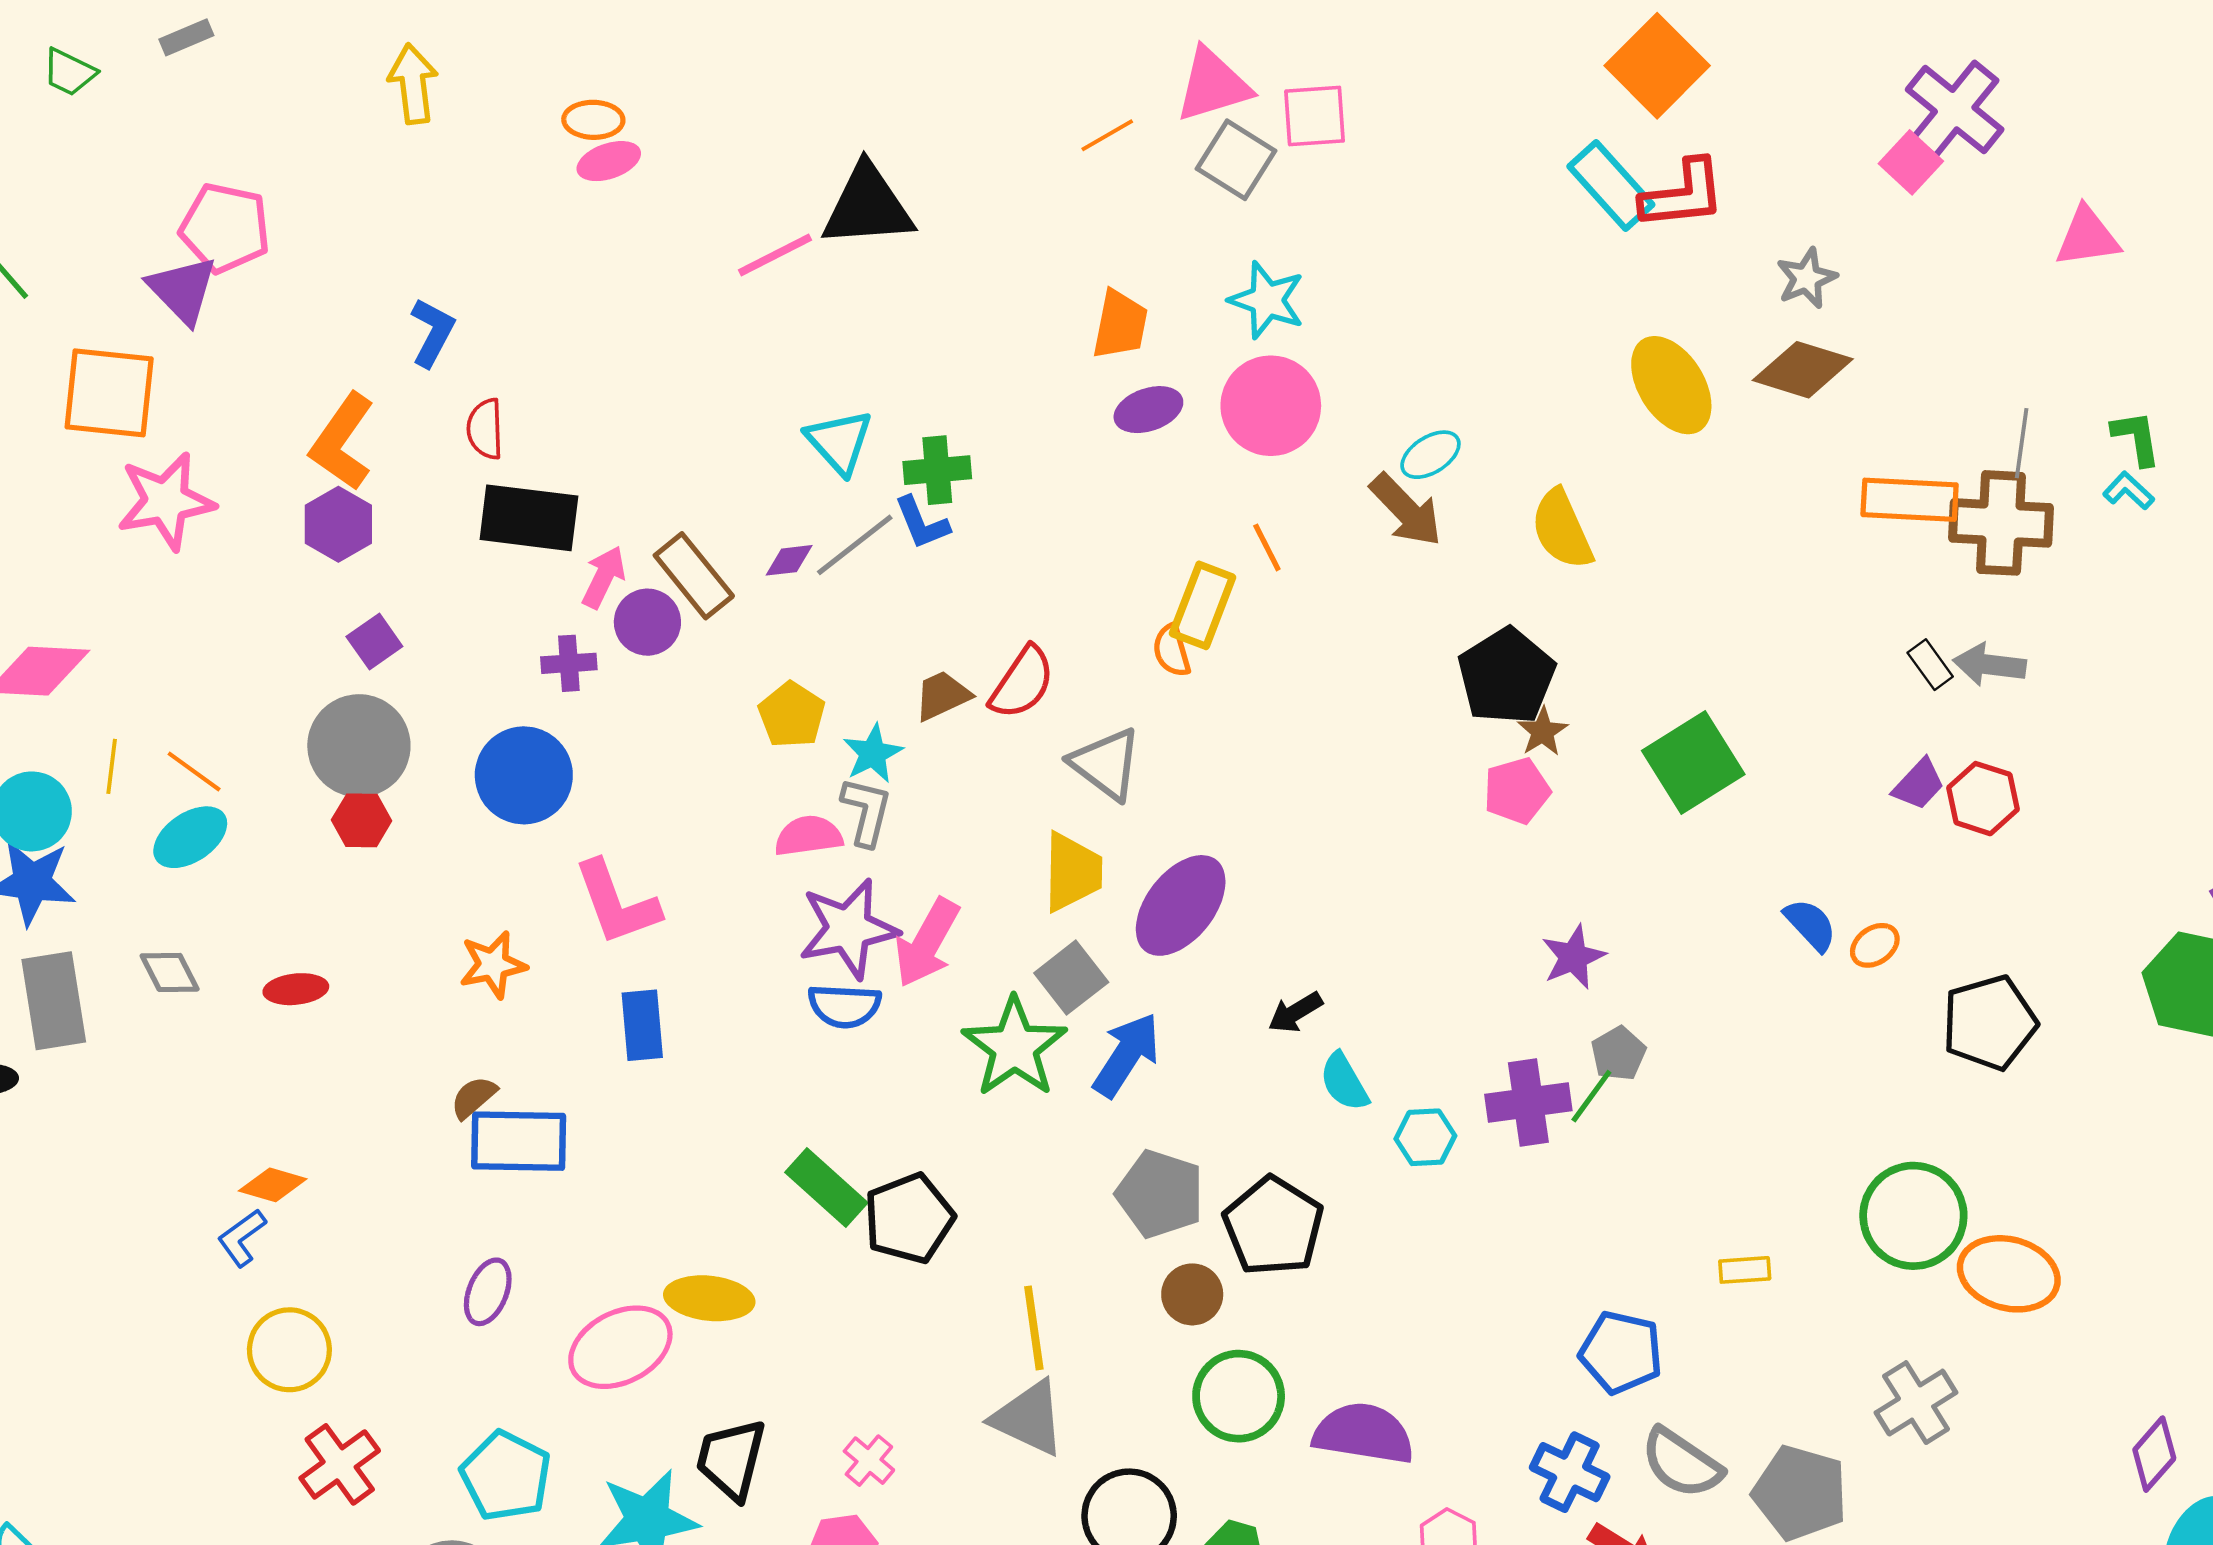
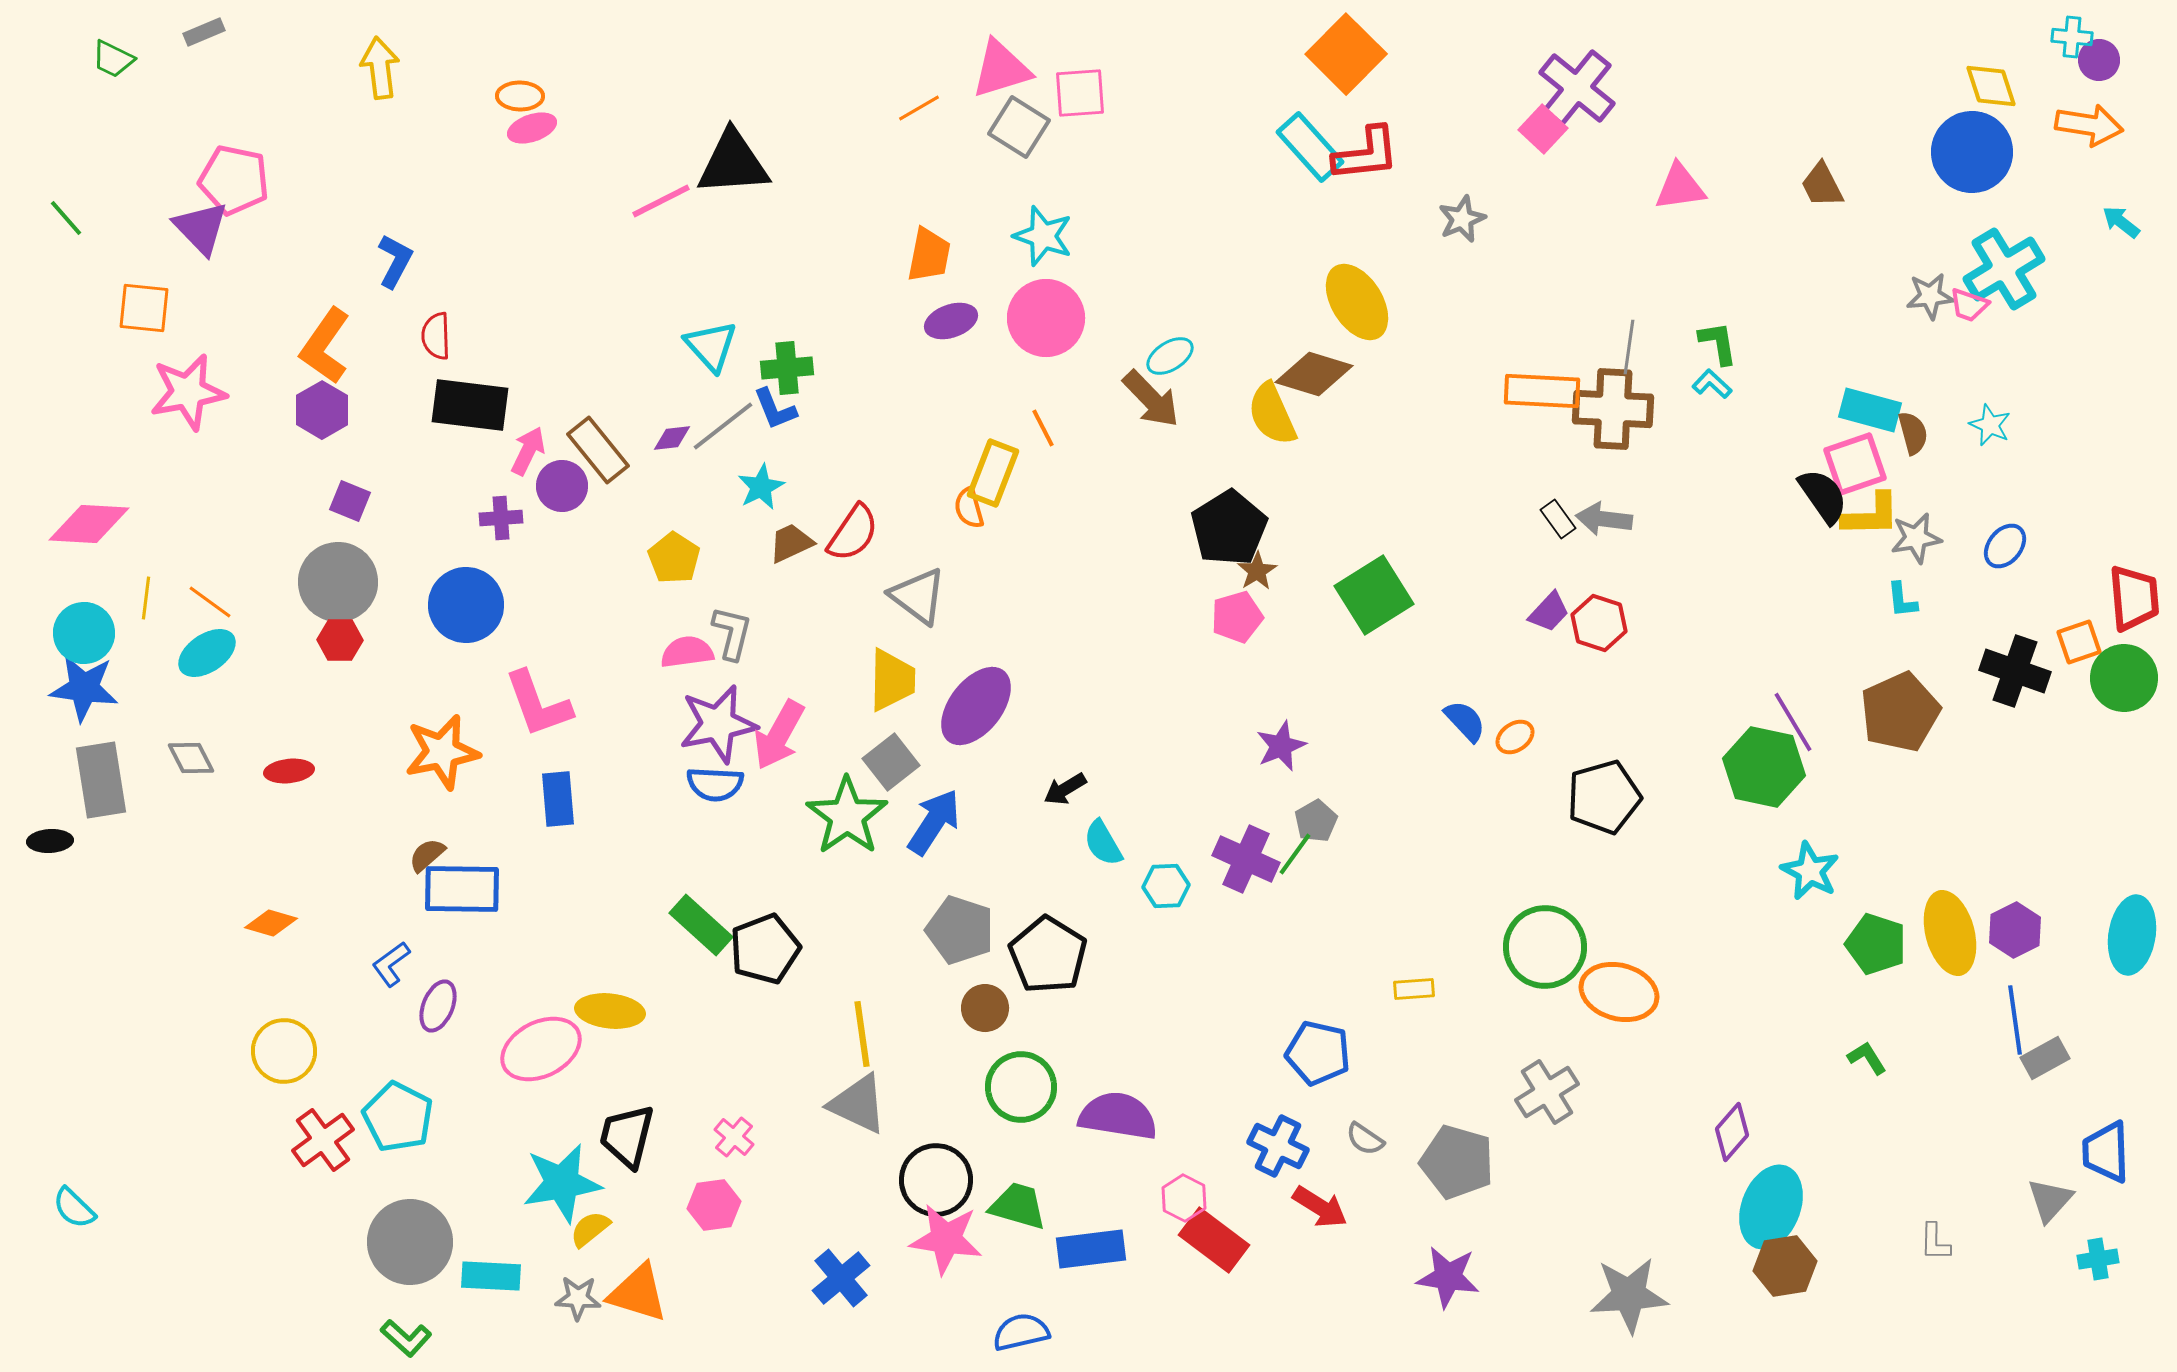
brown diamond: (1803, 370) -> (1314, 374), moved
orange square: (109, 393) -> (144, 308), size x0.7
purple square: (374, 641) -> (350, 501), turned -33
cyan star: (873, 753) -> (761, 487), moved
orange star: (493, 965) -> (442, 752), size x1.4
purple cross: (1528, 1102) -> (1246, 859), turned 32
blue L-shape: (242, 1238) -> (391, 964), moved
gray semicircle: (1682, 1463) -> (1365, 1139), size x0.6
cyan pentagon: (506, 1476) -> (398, 1117), moved

